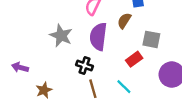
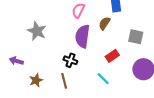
gray star: (61, 36) -> (37, 31), moved
gray square: (151, 39) -> (136, 37), moved
brown line: (93, 89) -> (64, 81), moved

